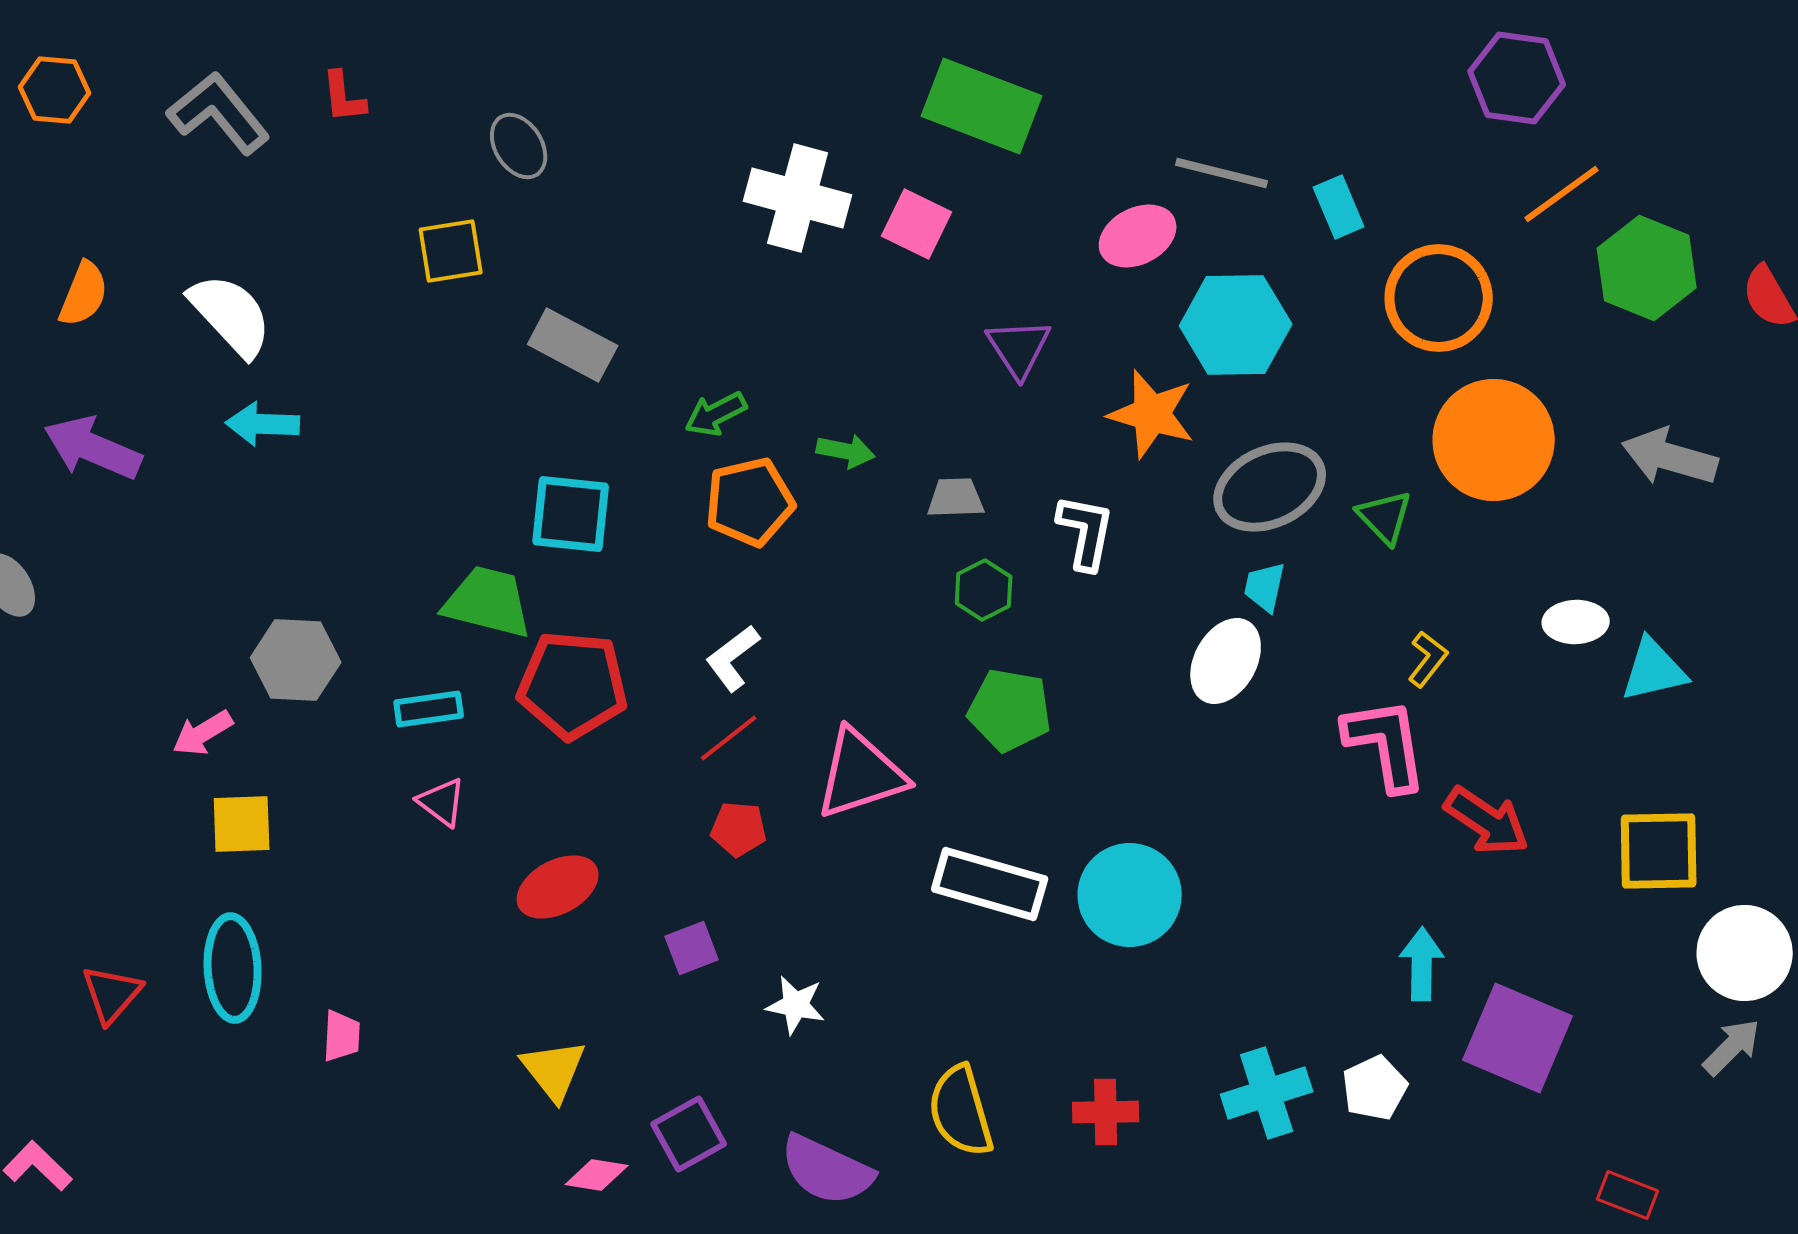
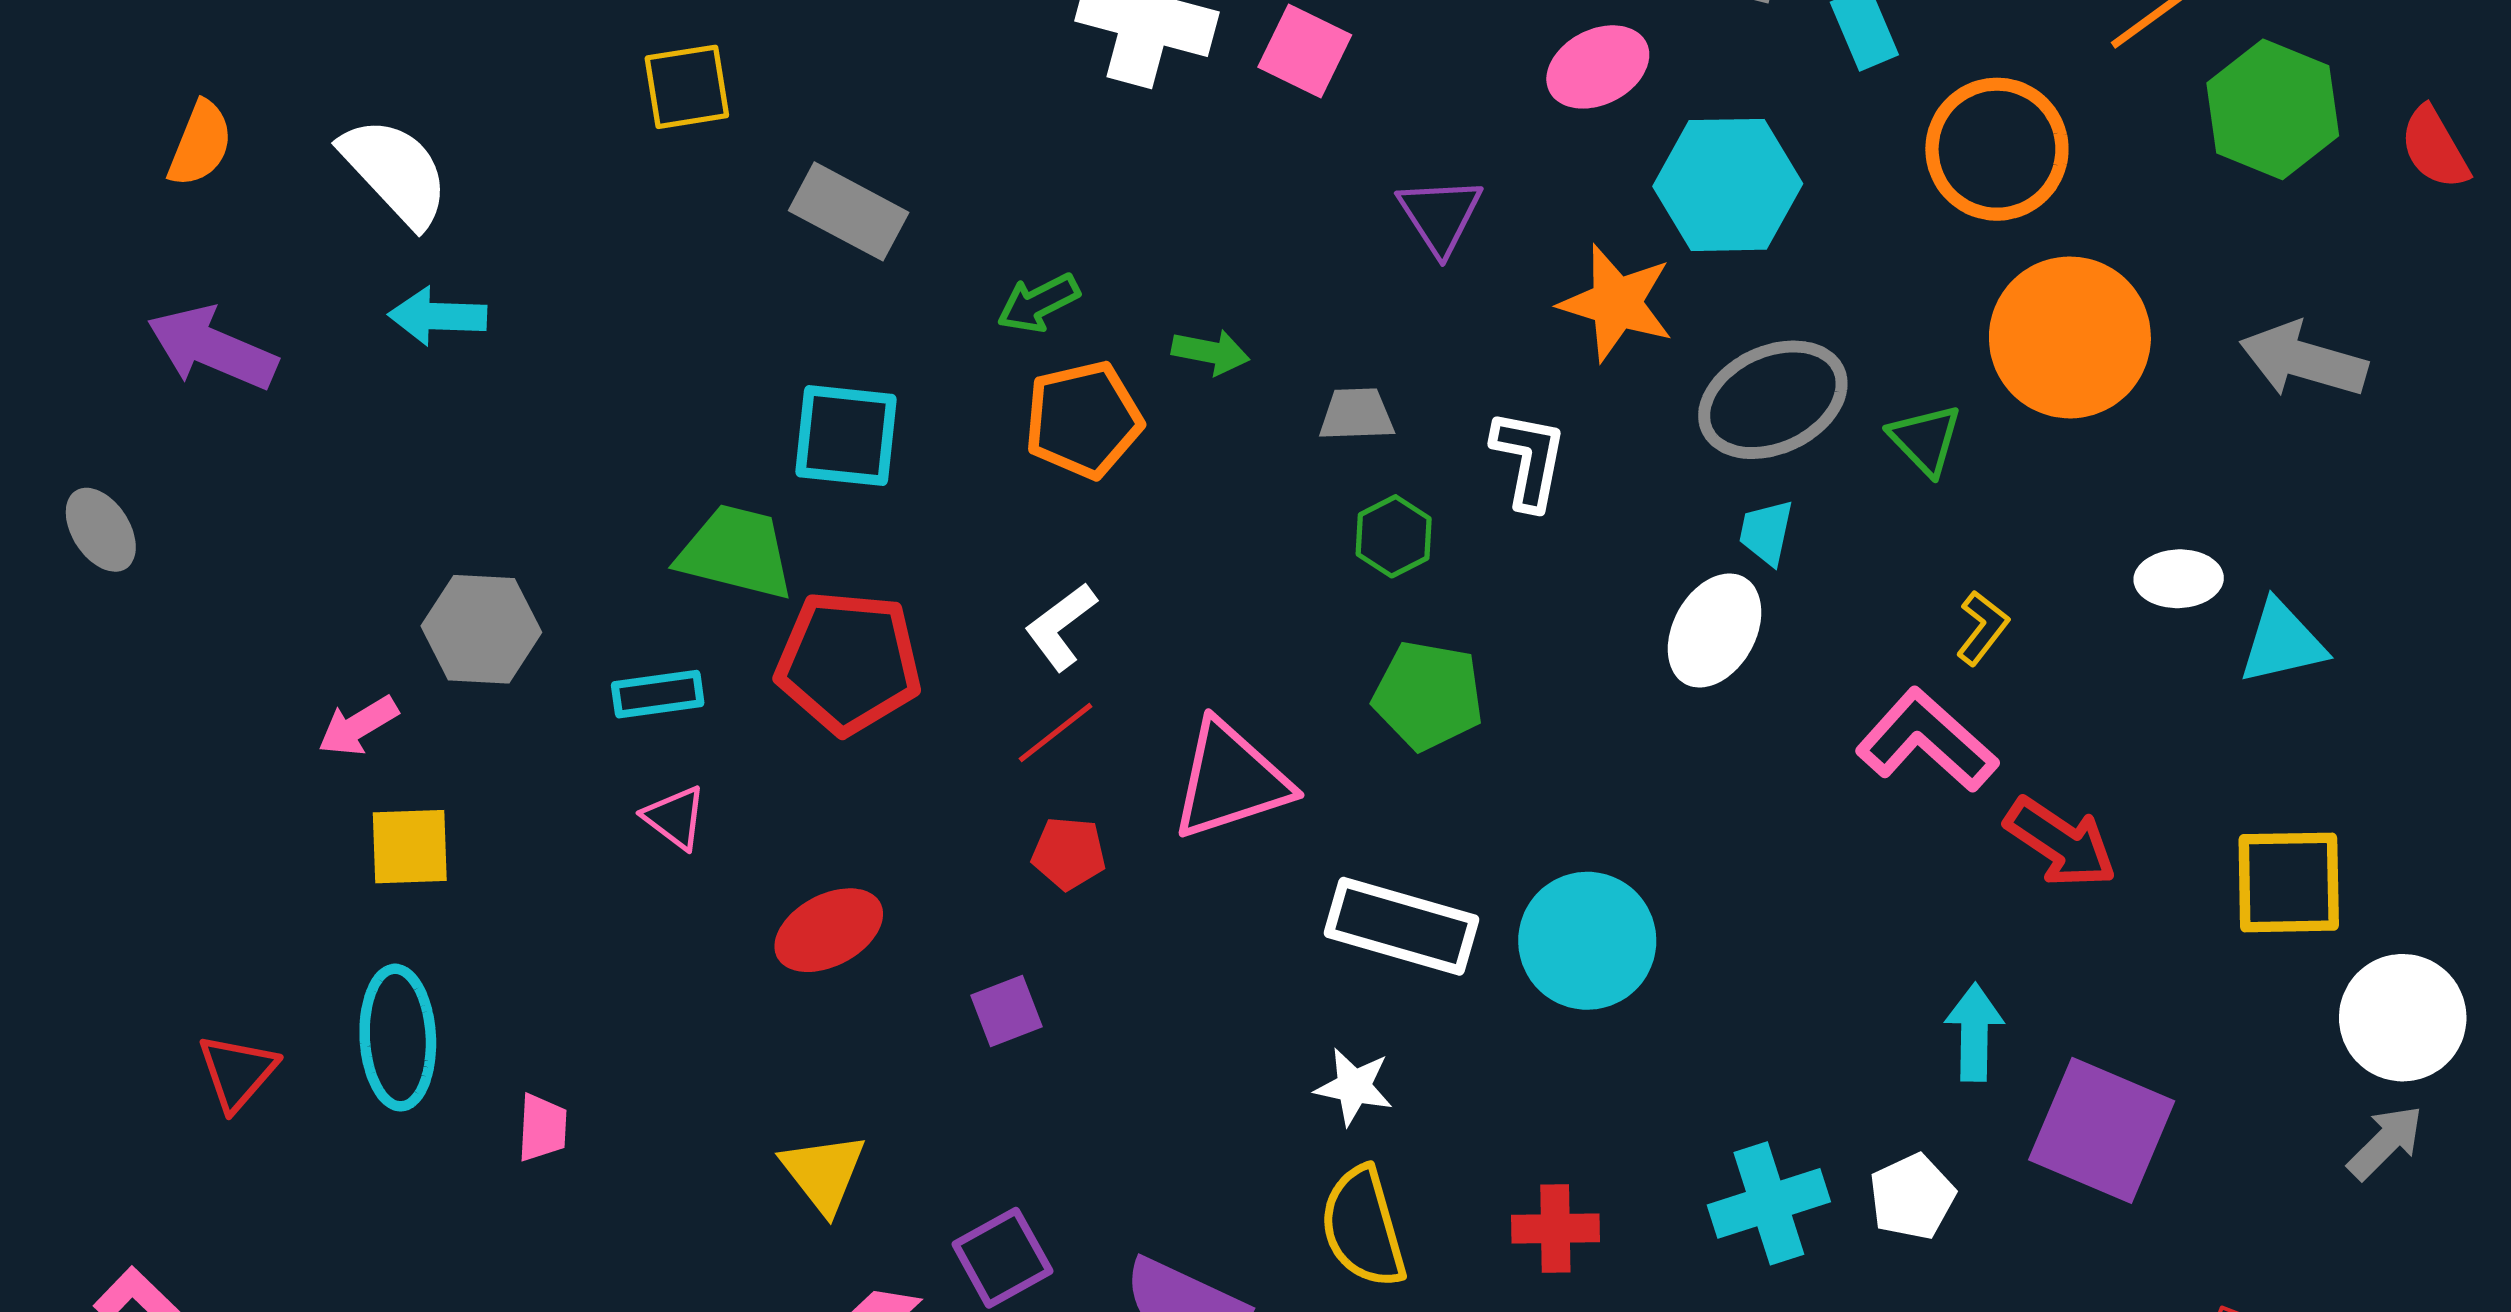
pink L-shape: (1386, 744) -> (1927, 741), turned -39
white star: (796, 1005) -> (1354, 1087), moved

